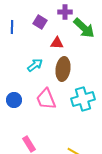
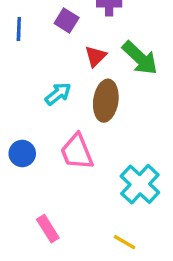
green arrow: (84, 28) -> (140, 58), moved
red triangle: (57, 43) -> (96, 56), turned -48
cyan cross: (83, 99) -> (140, 184), moved, turned -30

